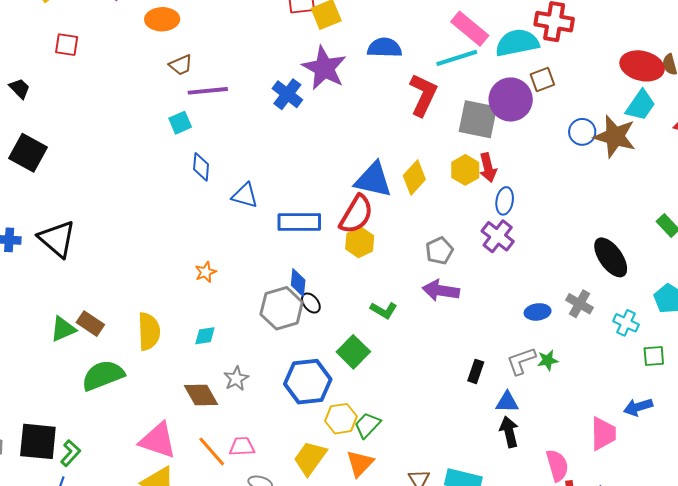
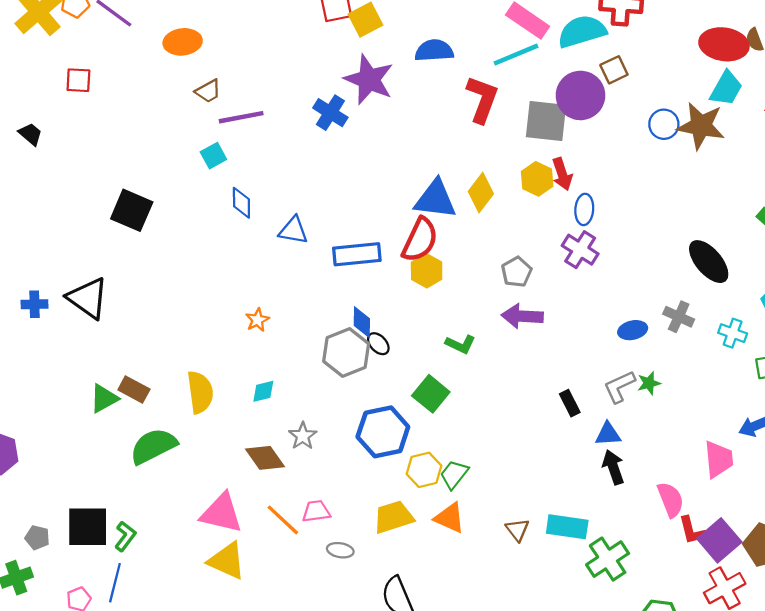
black square: (28, 153) -> (132, 210), moved
black rectangle: (476, 371) -> (570, 403), turned -40
yellow trapezoid: (310, 458) -> (393, 517), turned 42
orange triangle: (360, 463) -> (450, 518), turned -44

